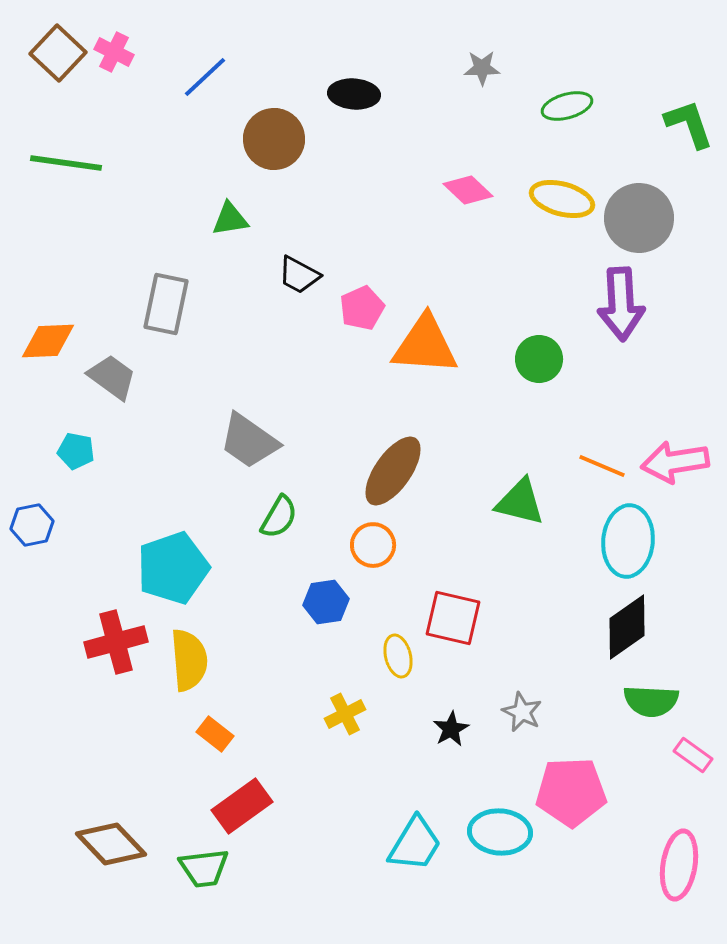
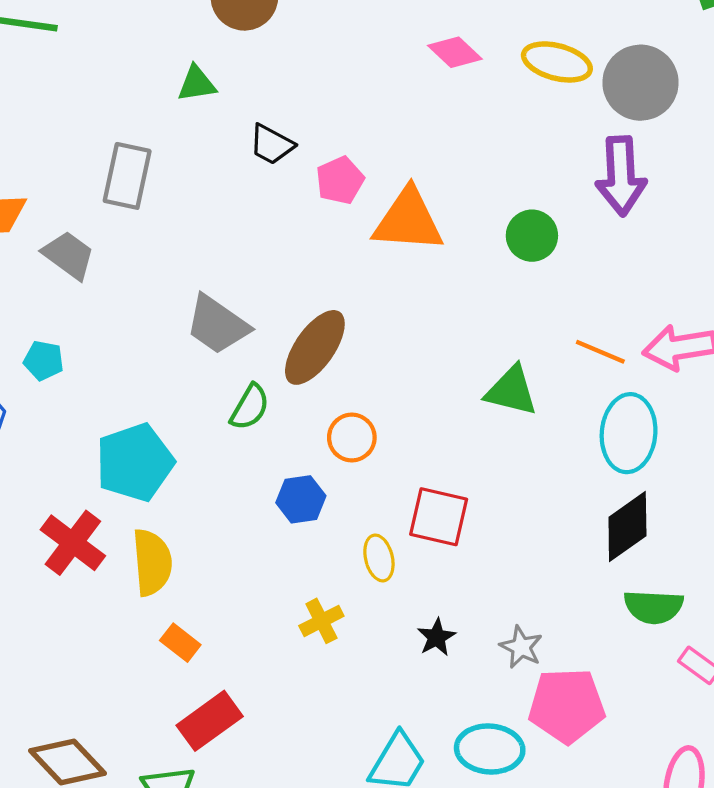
cyan pentagon: (76, 451) -> (44, 360), moved
brown ellipse: (393, 471) -> (315, 347), moved
red cross: (116, 642) -> (73, 543), turned -38
gray star: (522, 712) -> (521, 647), moved

